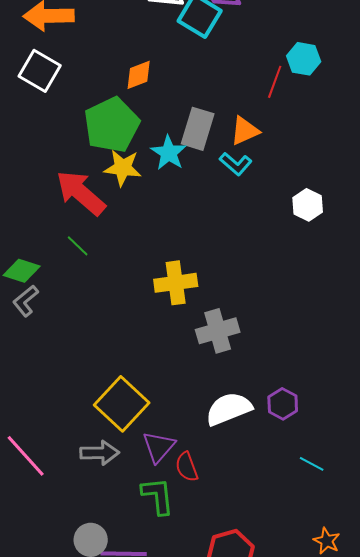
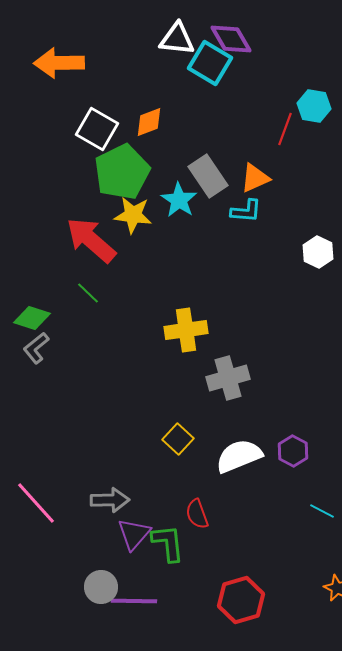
white square: (40, 71) -> (97, 129), moved
gray rectangle: (198, 129) -> (208, 176), turned -51
cyan L-shape: (236, 164) -> (246, 211), turned -36
yellow square: (122, 404) -> (178, 439), moved, size x0.6
purple triangle: (159, 447) -> (134, 534), moved

